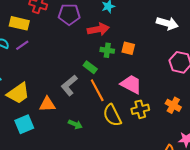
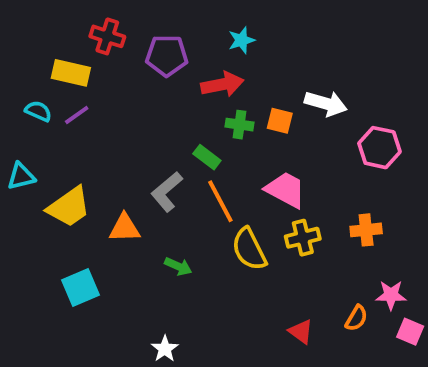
white arrow: (167, 23) -> (326, 103), moved
orange cross: (173, 105) -> (366, 230), turned -35
cyan square: (24, 124) -> (80, 287), moved

